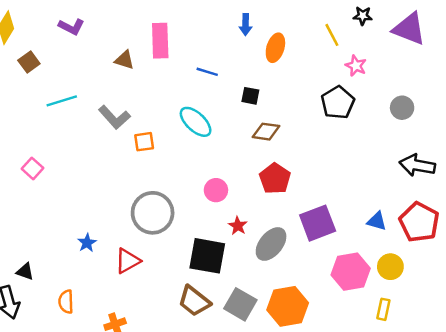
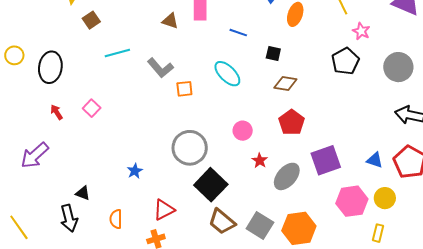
gray circle: (402, 108) -> (398, 67), size x1.5
black square: (207, 256) -> (211, 185), moved, turned 32
red triangle: (128, 261) -> (164, 210), moved

